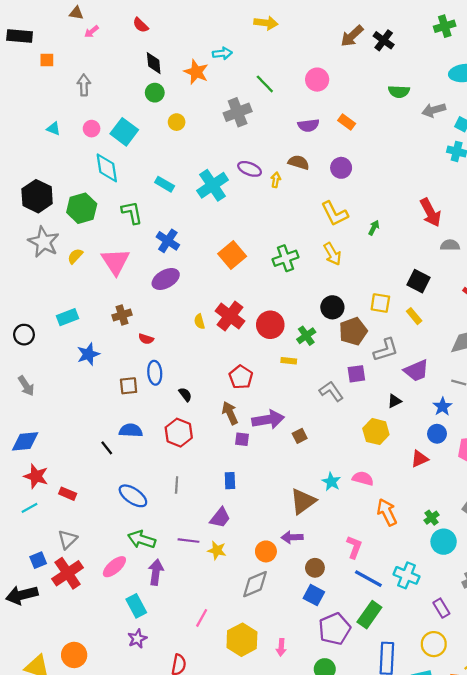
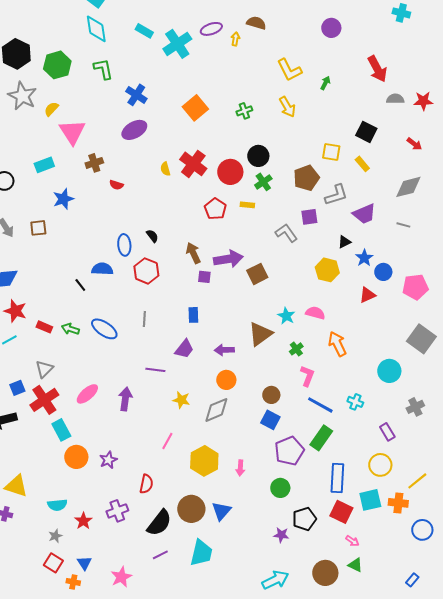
cyan diamond: (107, 168) -> (96, 29), moved
purple circle: (341, 168) -> (331, 28), moved
purple ellipse: (250, 169) -> (211, 29), turned -40
cyan rectangle: (165, 184) -> (144, 31), moved
green cross: (286, 258) -> (244, 111), size x0.7
pink triangle: (116, 262) -> (72, 132), moved
black circle: (332, 307) -> (258, 156), moved
blue ellipse: (155, 373) -> (124, 245), moved
red pentagon: (241, 377) -> (215, 209), moved
brown square: (129, 386) -> (38, 228), moved
blue star: (442, 406) -> (364, 258), moved
brown square: (300, 436) -> (257, 274), size x1.5
green cross: (432, 518) -> (296, 349), moved
purple arrow: (292, 537) -> (224, 350), moved
green arrow: (142, 539) -> (70, 329), moved, size x0.7
yellow star: (217, 550) -> (181, 400), moved
cyan cross: (406, 575) -> (355, 402), size x0.7
cyan rectangle: (136, 606) -> (61, 430), moved
orange circle: (74, 655) -> (76, 457), moved

